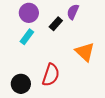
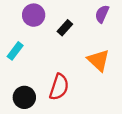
purple semicircle: (73, 12) -> (102, 14), moved
cyan rectangle: (27, 37) -> (15, 51), moved

